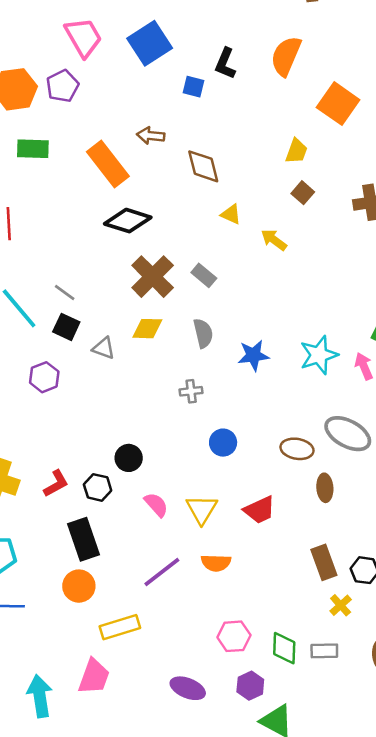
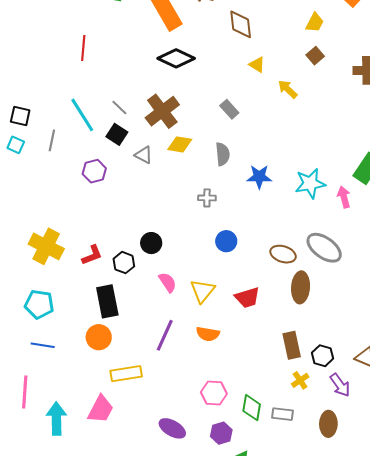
brown cross: (153, 277) -> (162, 111), moved
brown ellipse: (325, 488) -> (301, 287), size x1.4
purple line: (162, 572) -> (165, 335), turned -36

